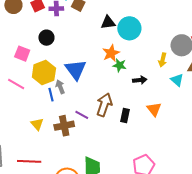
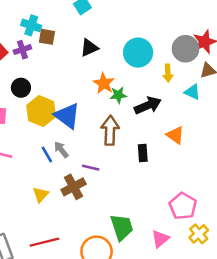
cyan circle: (129, 28) -> (138, 53), moved
yellow hexagon: (44, 73) -> (41, 111), moved
black arrow: (140, 80) -> (148, 105), size x1.5
gray arrow: (60, 87) -> (61, 150), moved
brown arrow: (104, 105) -> (110, 130), moved
yellow triangle: (37, 124) -> (41, 195), turned 40

